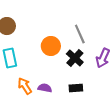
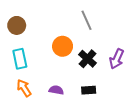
gray line: (80, 34) -> (87, 20), moved
orange arrow: (25, 86) -> (24, 88), moved

